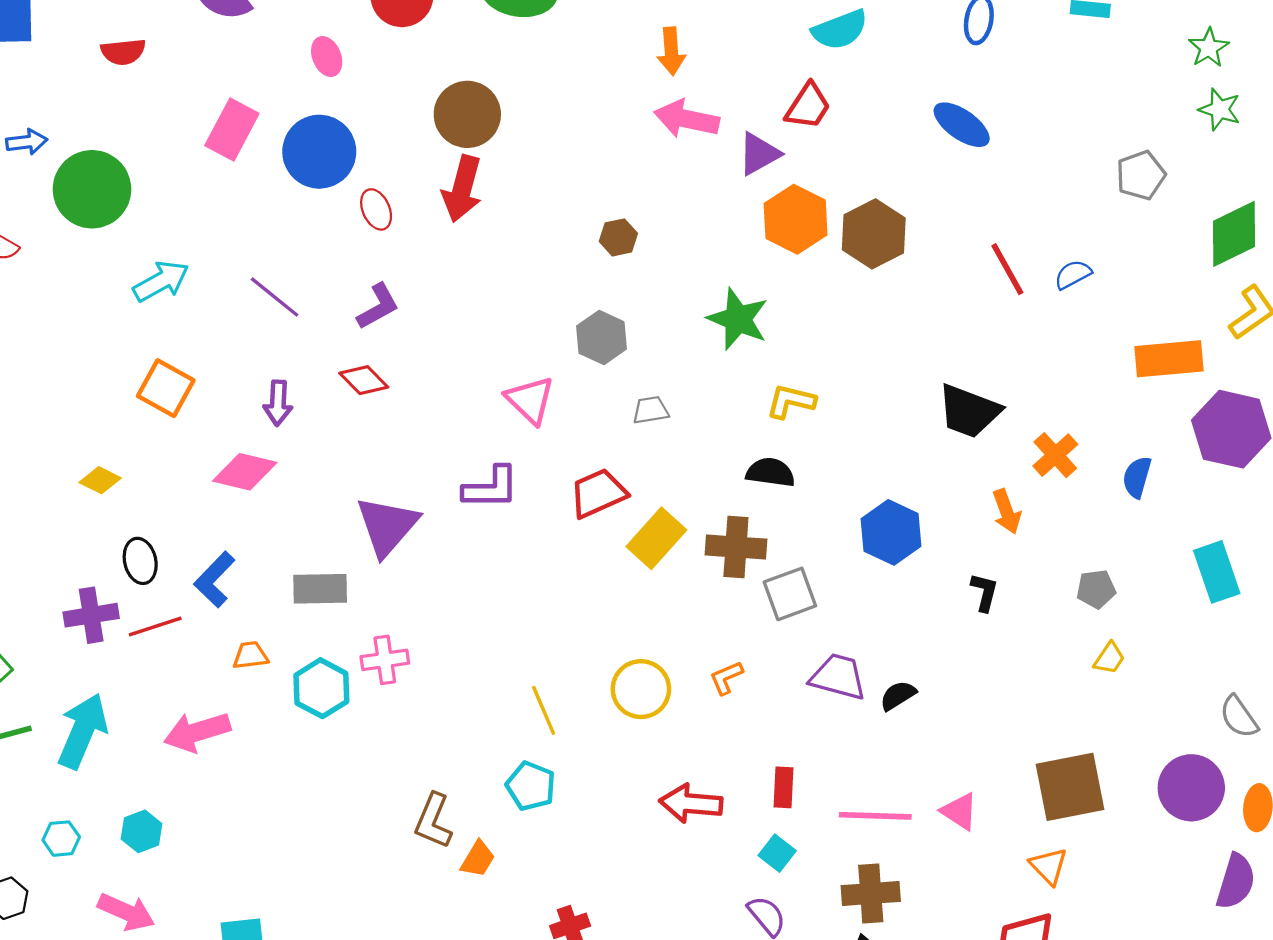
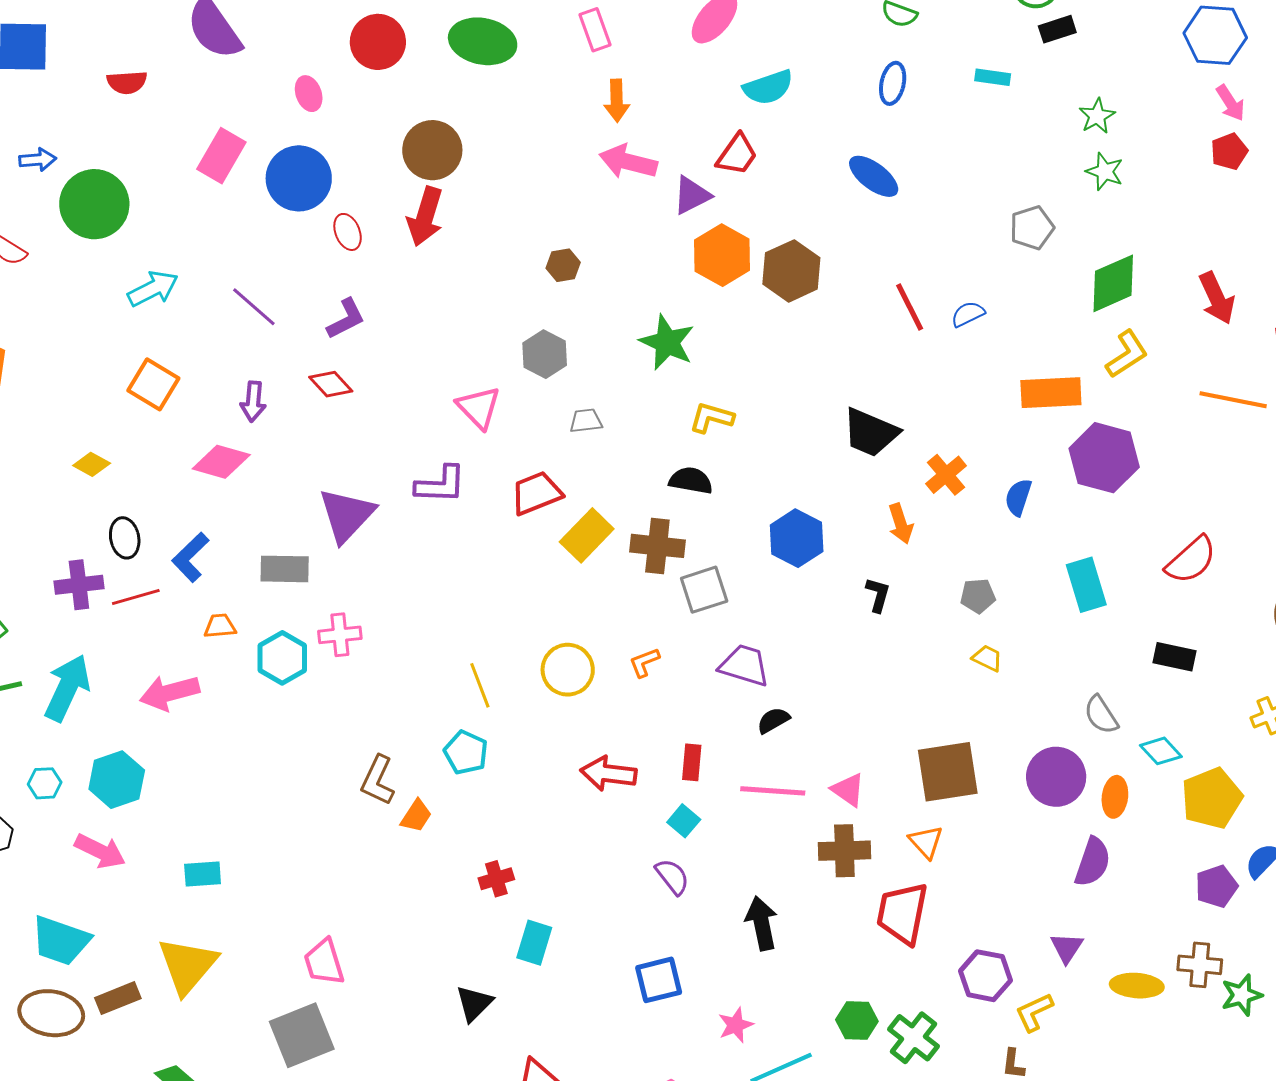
yellow trapezoid: (1109, 658) -> (987, 658), turned -100
black semicircle: (898, 696) -> (773, 720), moved
cyan hexagon: (142, 831) -> (117, 780), size x1.5
brown cross: (871, 894) -> (844, 851), moved

